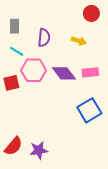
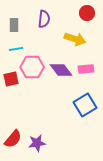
purple semicircle: (44, 38) -> (44, 19), moved
yellow arrow: (79, 41) -> (75, 39), size x1.5
cyan line: (17, 51) -> (16, 49), turned -40

